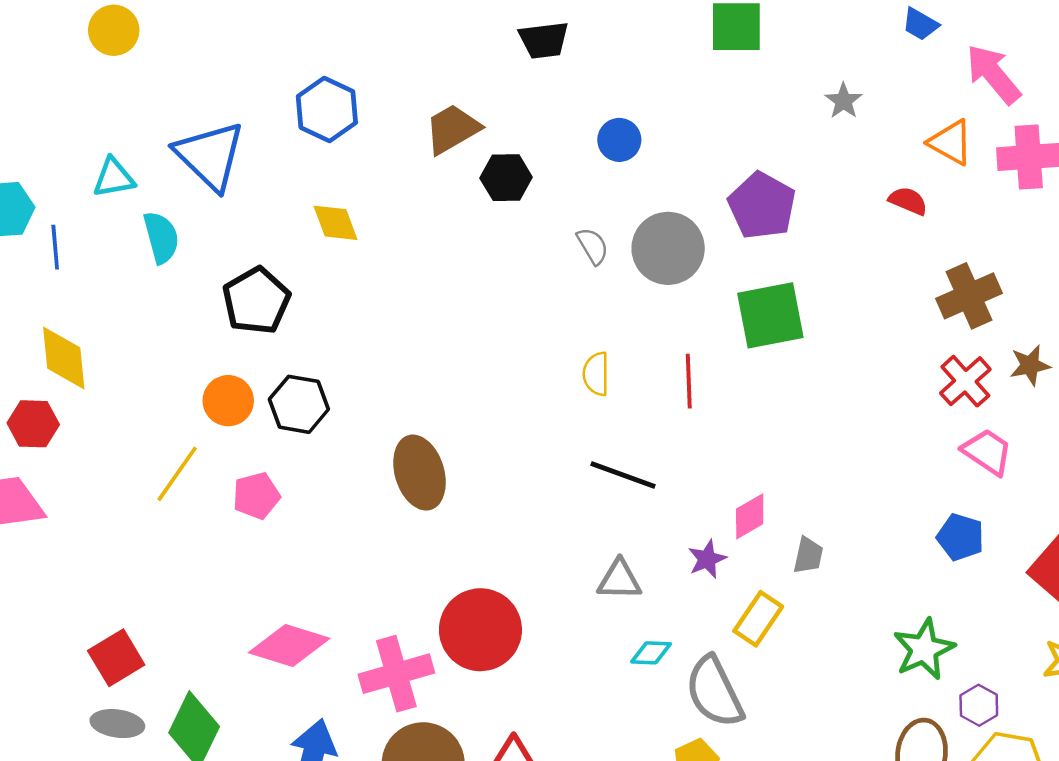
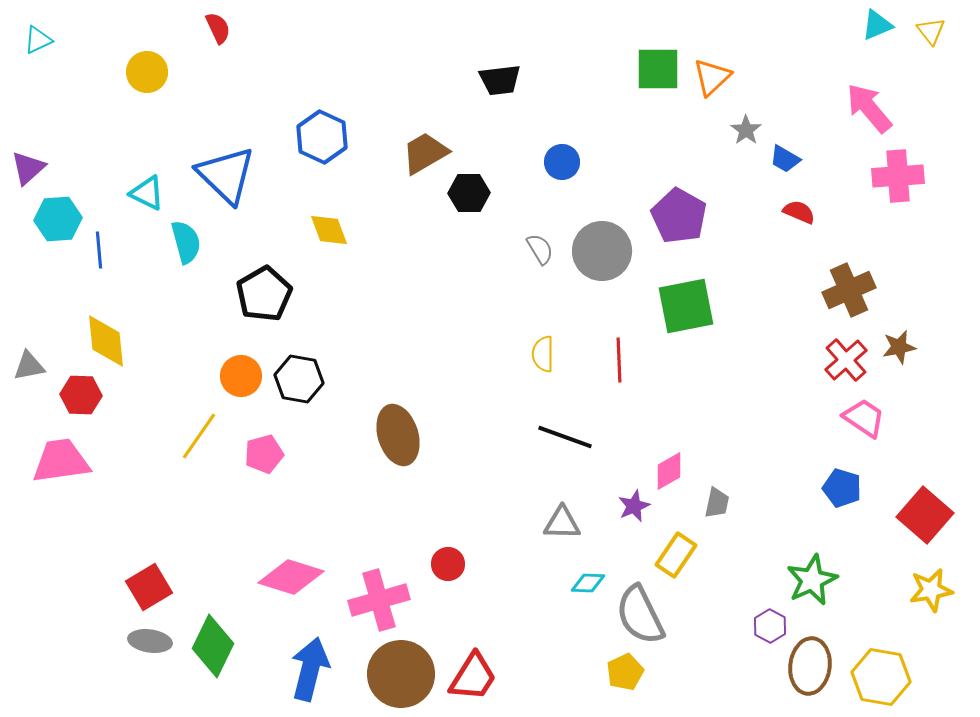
blue trapezoid: (920, 24) -> (785, 159), moved
orange triangle: (951, 142) -> (712, 77), moved, turned 48
cyan triangle: (114, 178) -> (147, 193), turned 36
red circle: (480, 630) -> (448, 564), size x0.5
purple hexagon: (979, 705) -> (770, 626), moved

